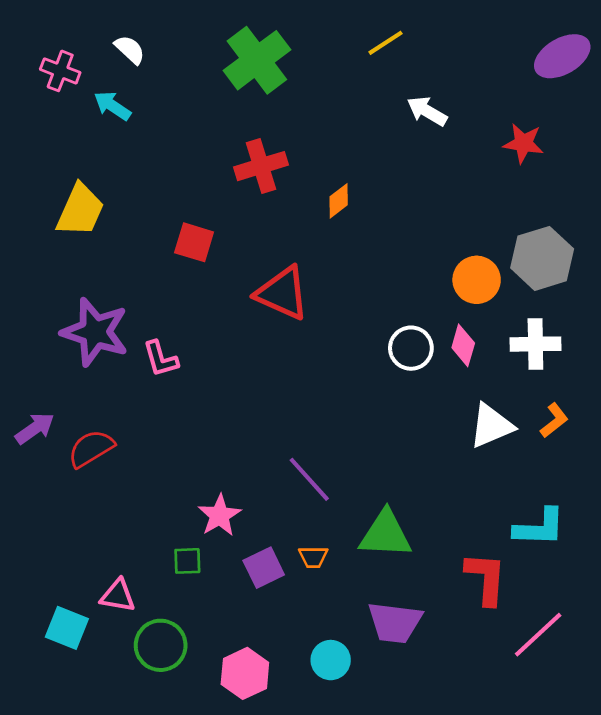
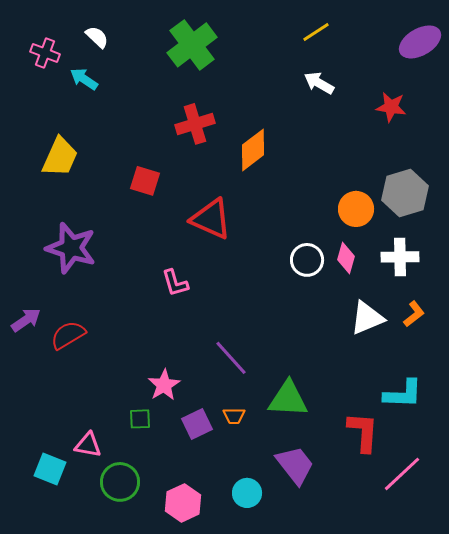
yellow line: (386, 43) -> (316, 32), moved
orange diamond: (339, 201) -> (253, 150), size x1.6
pink L-shape: (161, 359) -> (175, 283), moved
purple trapezoid: (395, 623) -> (295, 465), turned -135

